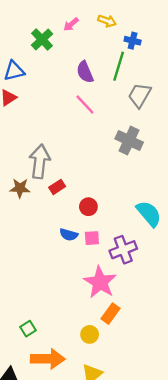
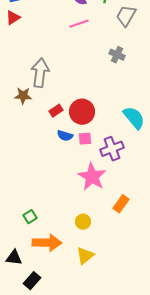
pink line: (85, 105) -> (79, 24), turned -66
gray cross: (129, 141) -> (117, 55), size x0.7
red rectangle: (57, 187) -> (56, 111), moved
red circle: (88, 207) -> (82, 112), size x1.6
orange rectangle: (110, 314) -> (121, 204), moved

